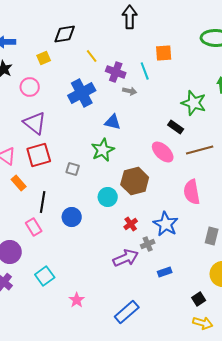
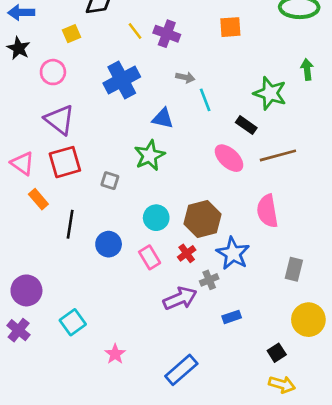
cyan line: (145, 71) -> (205, 100), moved
purple cross: (116, 72) -> (167, 34), moved
brown hexagon: (135, 181) -> (203, 219), moved
pink rectangle: (34, 227) -> (150, 257), moved

